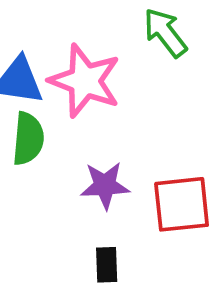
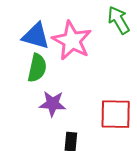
purple star: (105, 185) -> (53, 104), moved

